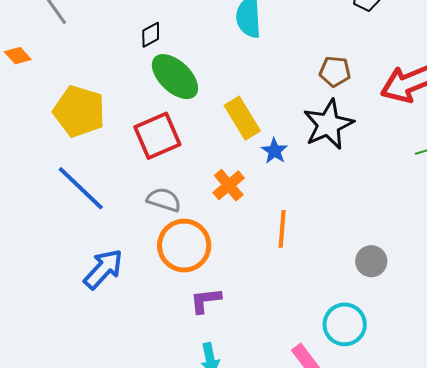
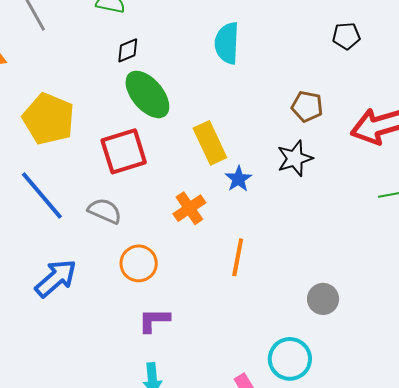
black star: (328, 125) -> (295, 158), size x0.7
gray semicircle: (164, 200) -> (105, 211), moved
orange circle: (184, 246) -> (139, 263), size x0.7

